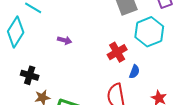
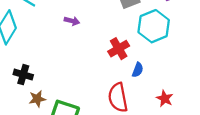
purple arrow: (65, 40) -> (72, 21), moved

